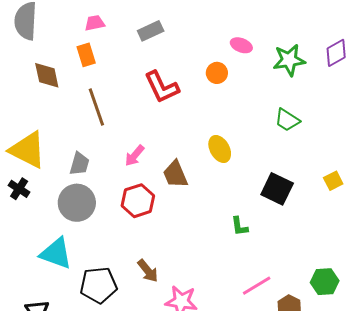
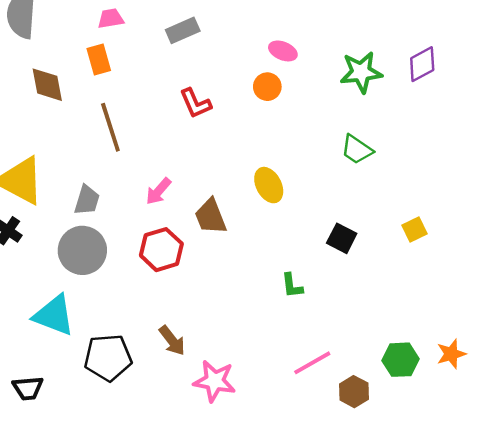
pink ellipse: (241, 45) -> (283, 51), moved
red L-shape: (162, 87) -> (195, 103), size x0.7
black square: (277, 189) -> (342, 238), size x0.7

